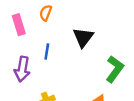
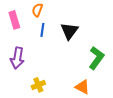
blue line: (47, 52) -> (42, 30), moved

